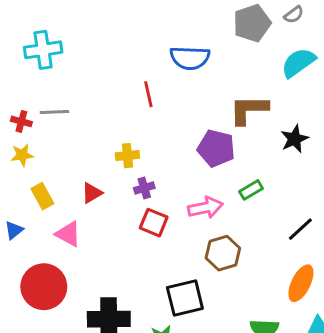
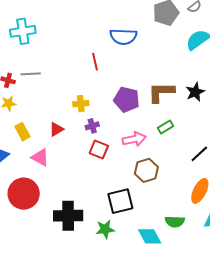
brown L-shape: (249, 110) -> (161, 92), moved
purple pentagon: (216, 148) -> (127, 100), moved

